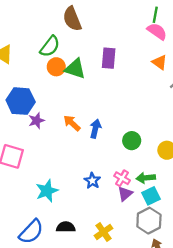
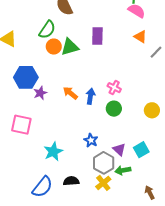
green triangle: (75, 69) -> (70, 47), turned -30
green circle: (132, 141) -> (114, 109), moved
pink cross: (122, 178) -> (114, 88), moved
green arrow: (146, 178) -> (123, 170), moved
purple triangle: (125, 194) -> (119, 149), turned -32
gray hexagon: (149, 221) -> (104, 163), moved

